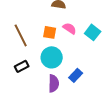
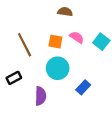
black rectangle: (22, 66) -> (14, 78), moved
purple semicircle: (54, 83) -> (41, 96), moved

